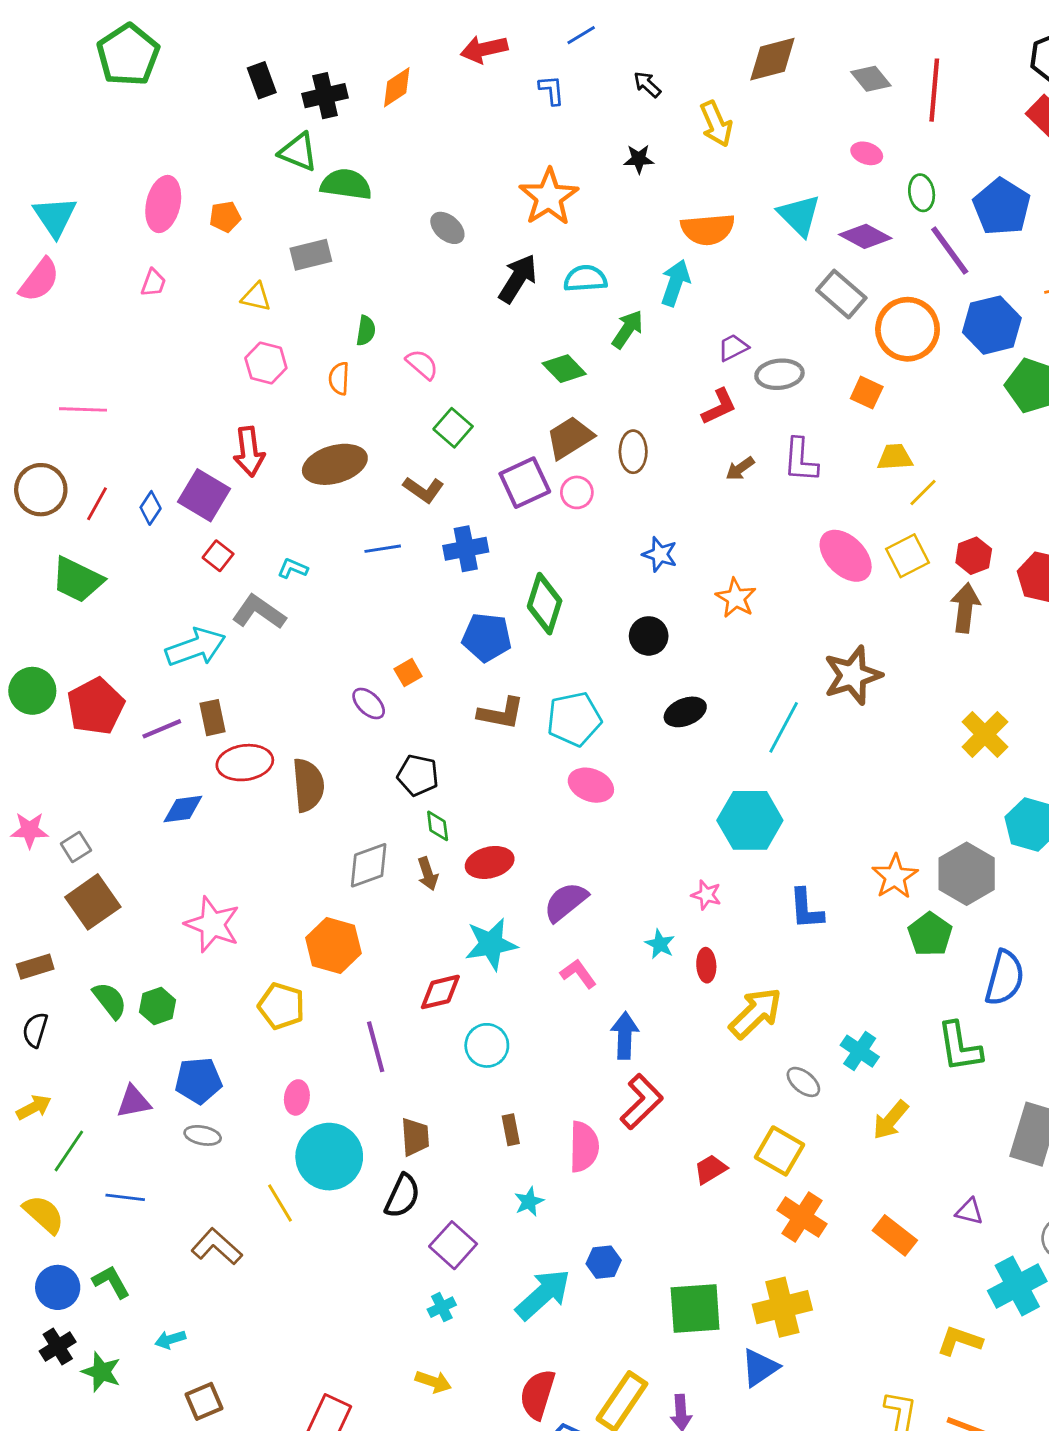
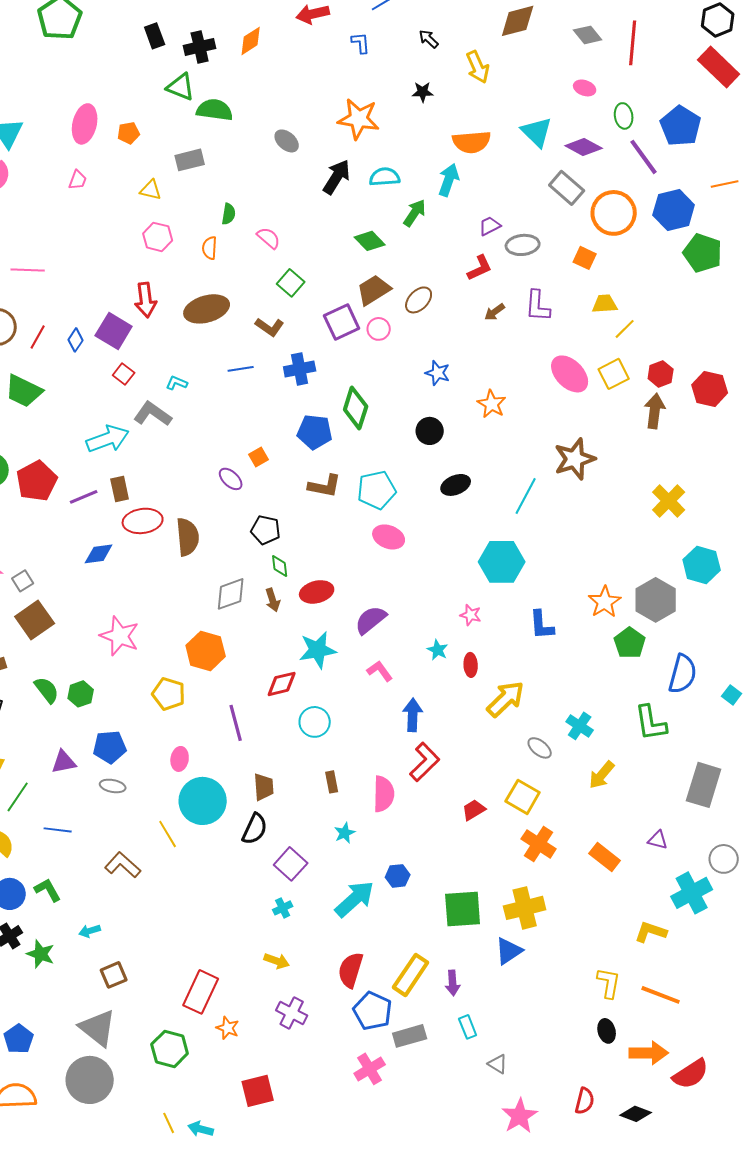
orange star: (549, 197) -> (359, 119), turned -30
brown ellipse: (633, 452) -> (419, 300), turned 44

